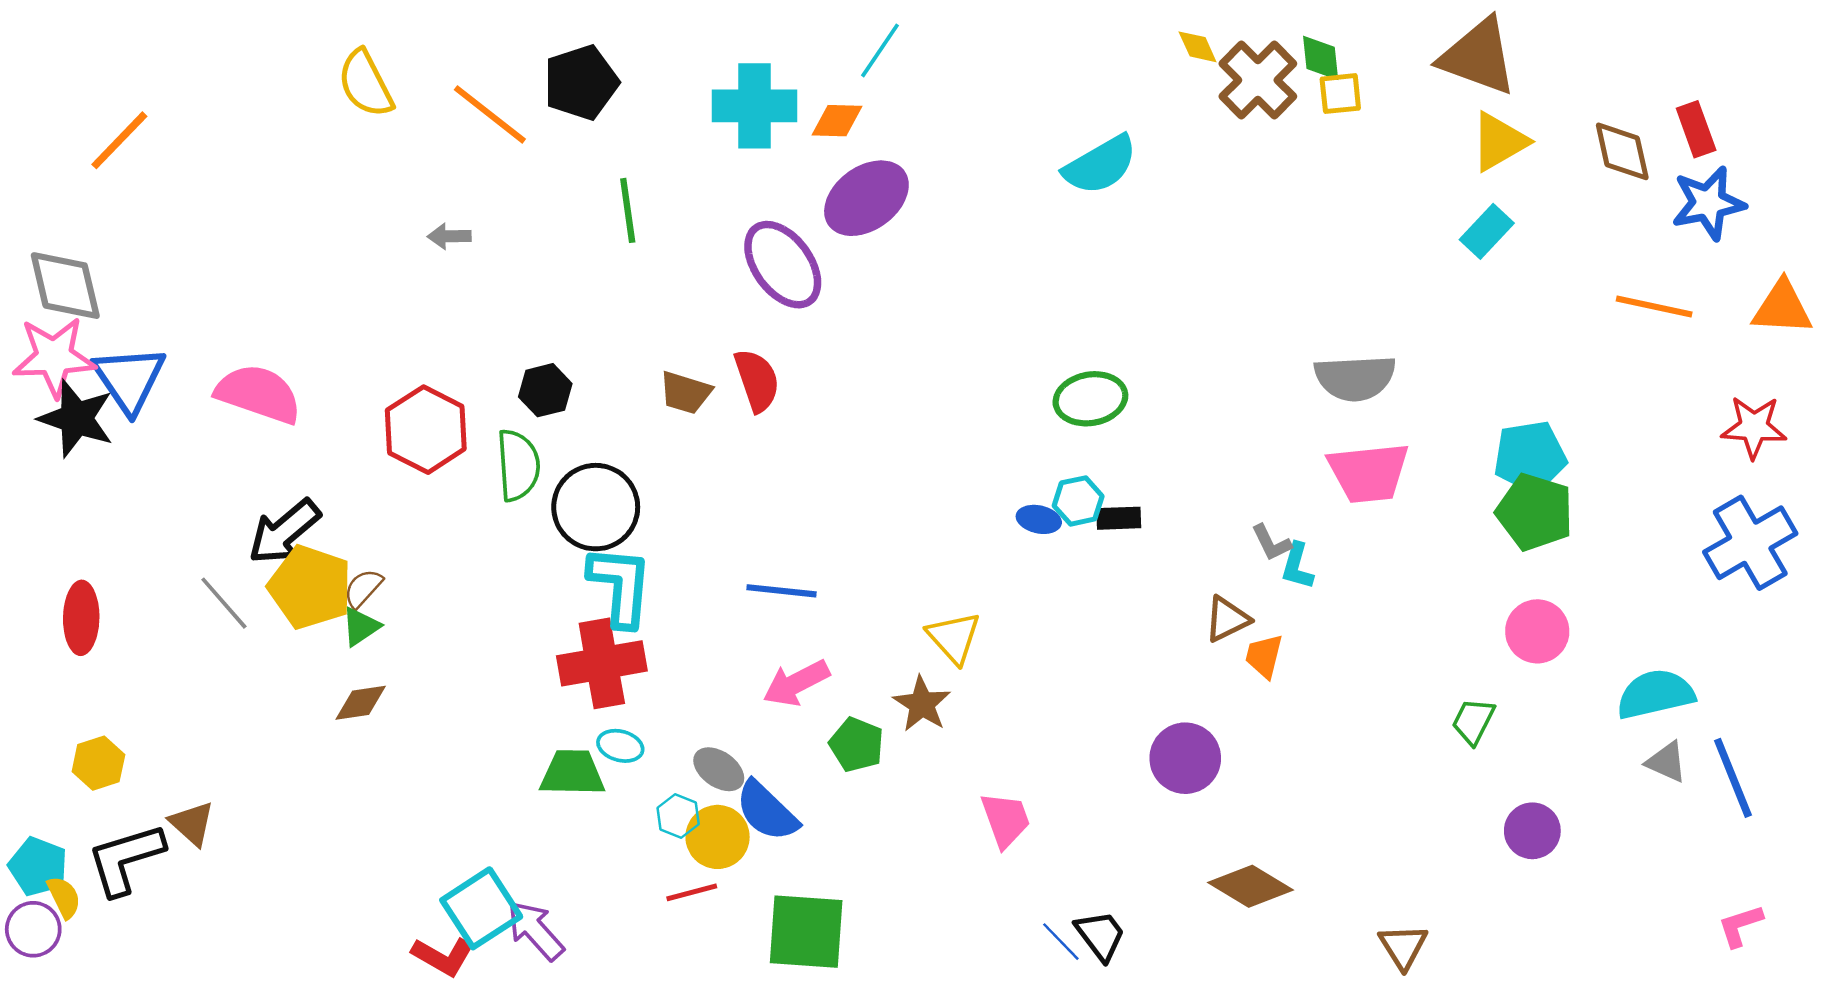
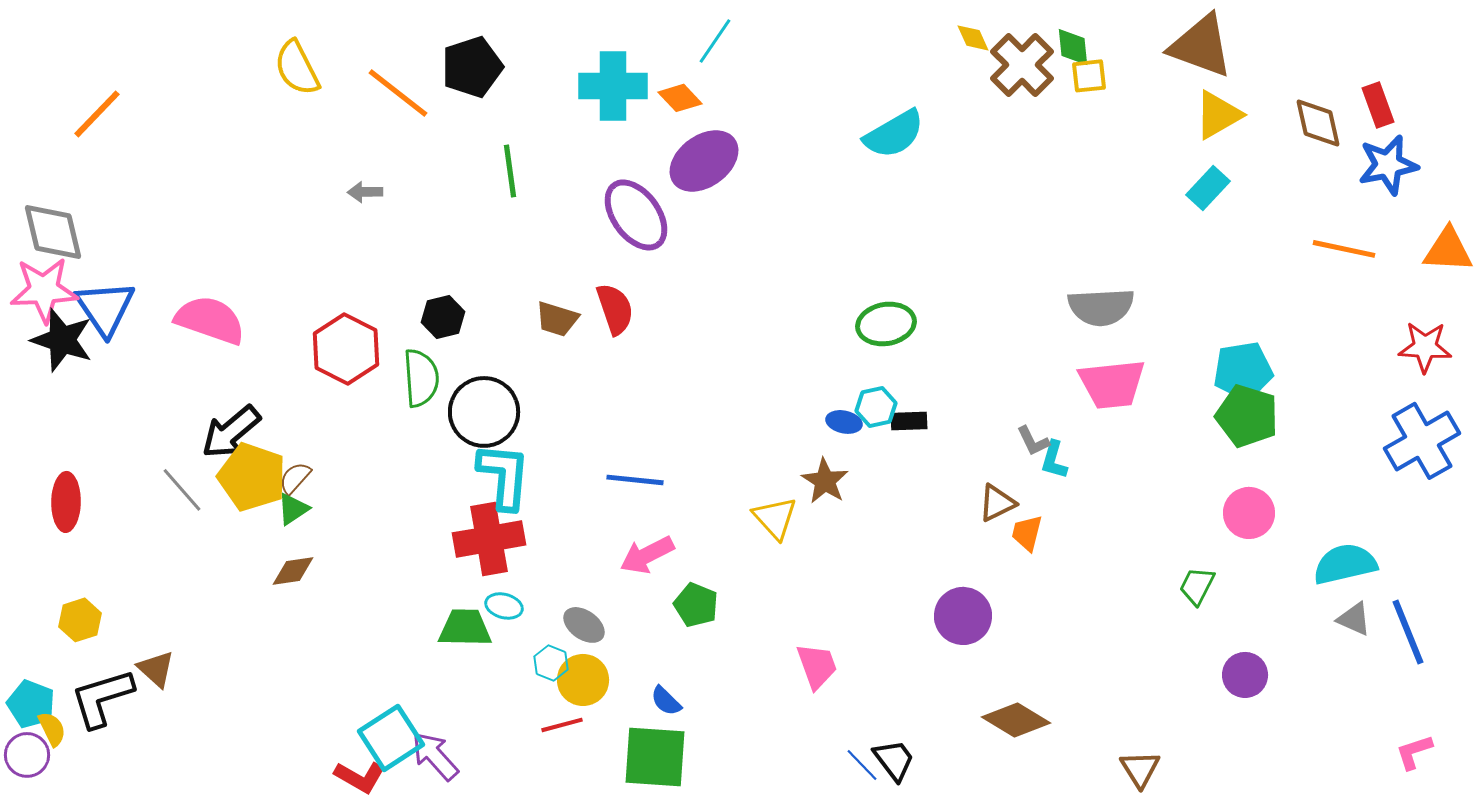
orange diamond: (837, 121) -> (680, 98), turned 45
brown star: (922, 704) -> (825, 481), moved
blue semicircle: (767, 811) -> (666, 701), moved, size x0.6

